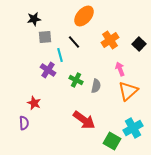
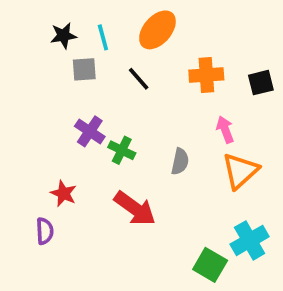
orange cross: (110, 40) -> (206, 75), turned 30
black square: (139, 44) -> (261, 83), turned 32
cyan line: (60, 55) -> (103, 37), moved
green cross: (76, 80) -> (122, 150), moved
red arrow: (84, 120) -> (135, 208), moved

